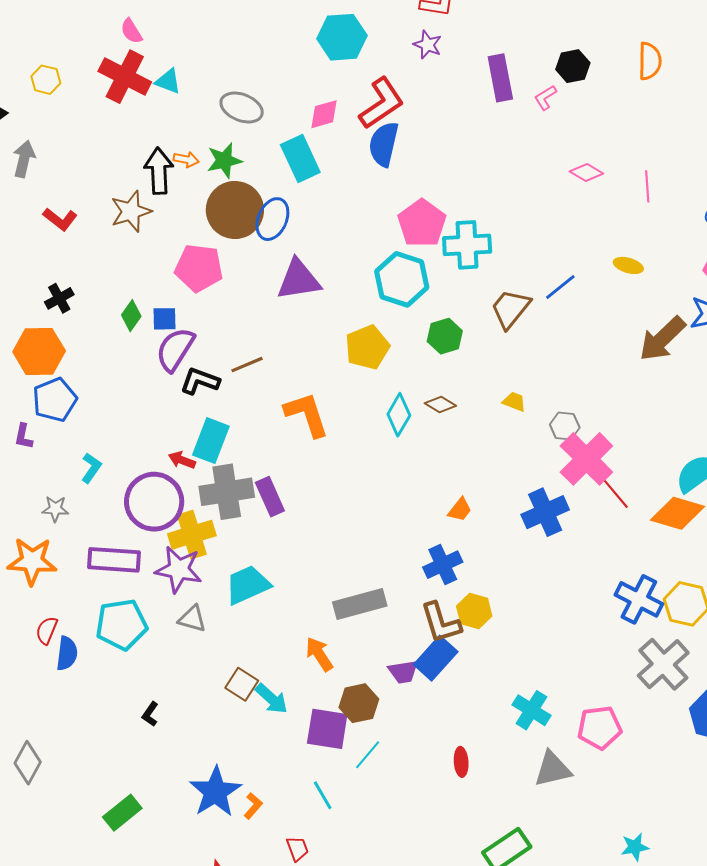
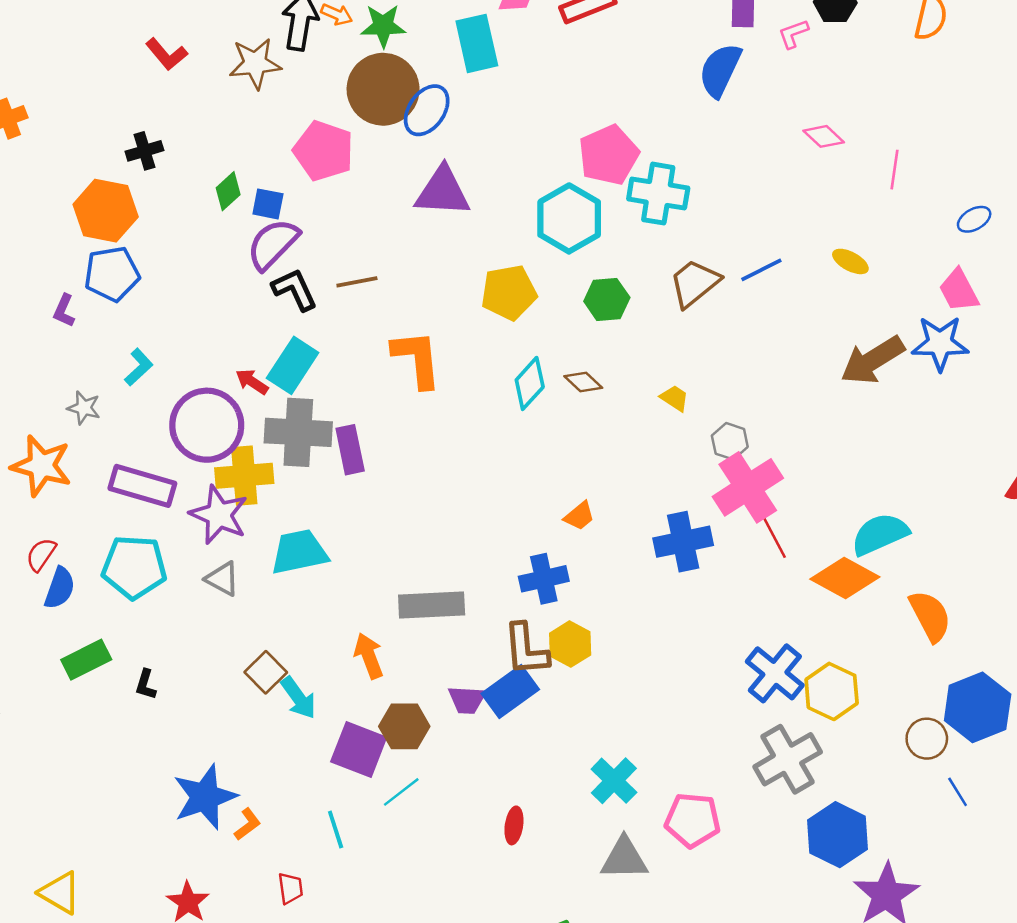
blue semicircle: (384, 144) -> (720, 70), moved
black L-shape: (200, 381) -> (295, 290), turned 33
black L-shape: (150, 714) -> (146, 684), turned -30
green rectangle: (122, 813) -> (86, 660), moved

